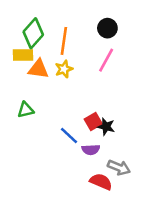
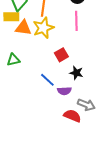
pink line: (106, 60) -> (76, 21), turned -30
yellow star: (64, 69) -> (43, 28), size x1.5
red square: (93, 121) -> (61, 55), moved

